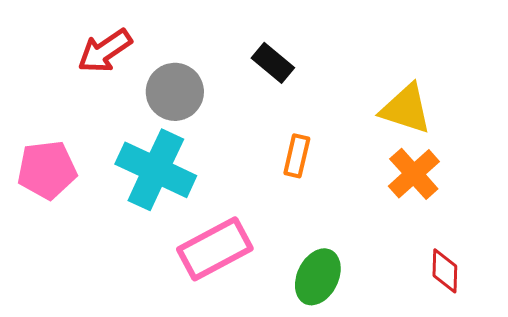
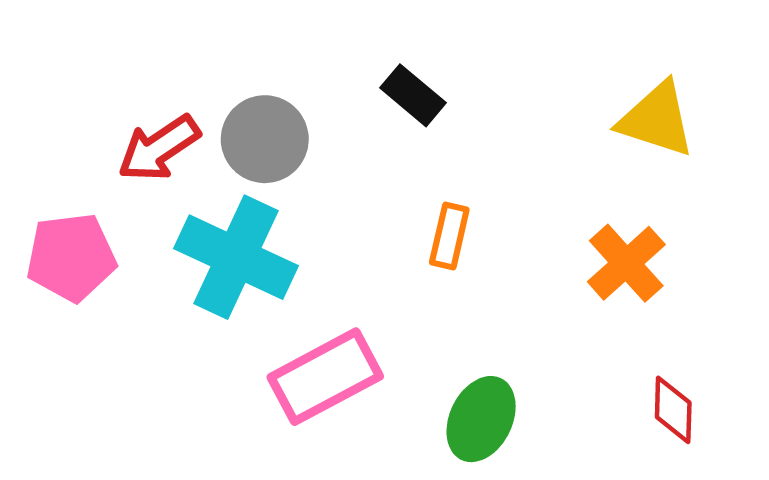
red arrow: (105, 51) -> (159, 148), moved
yellow triangle: (406, 109) -> (657, 120), moved

